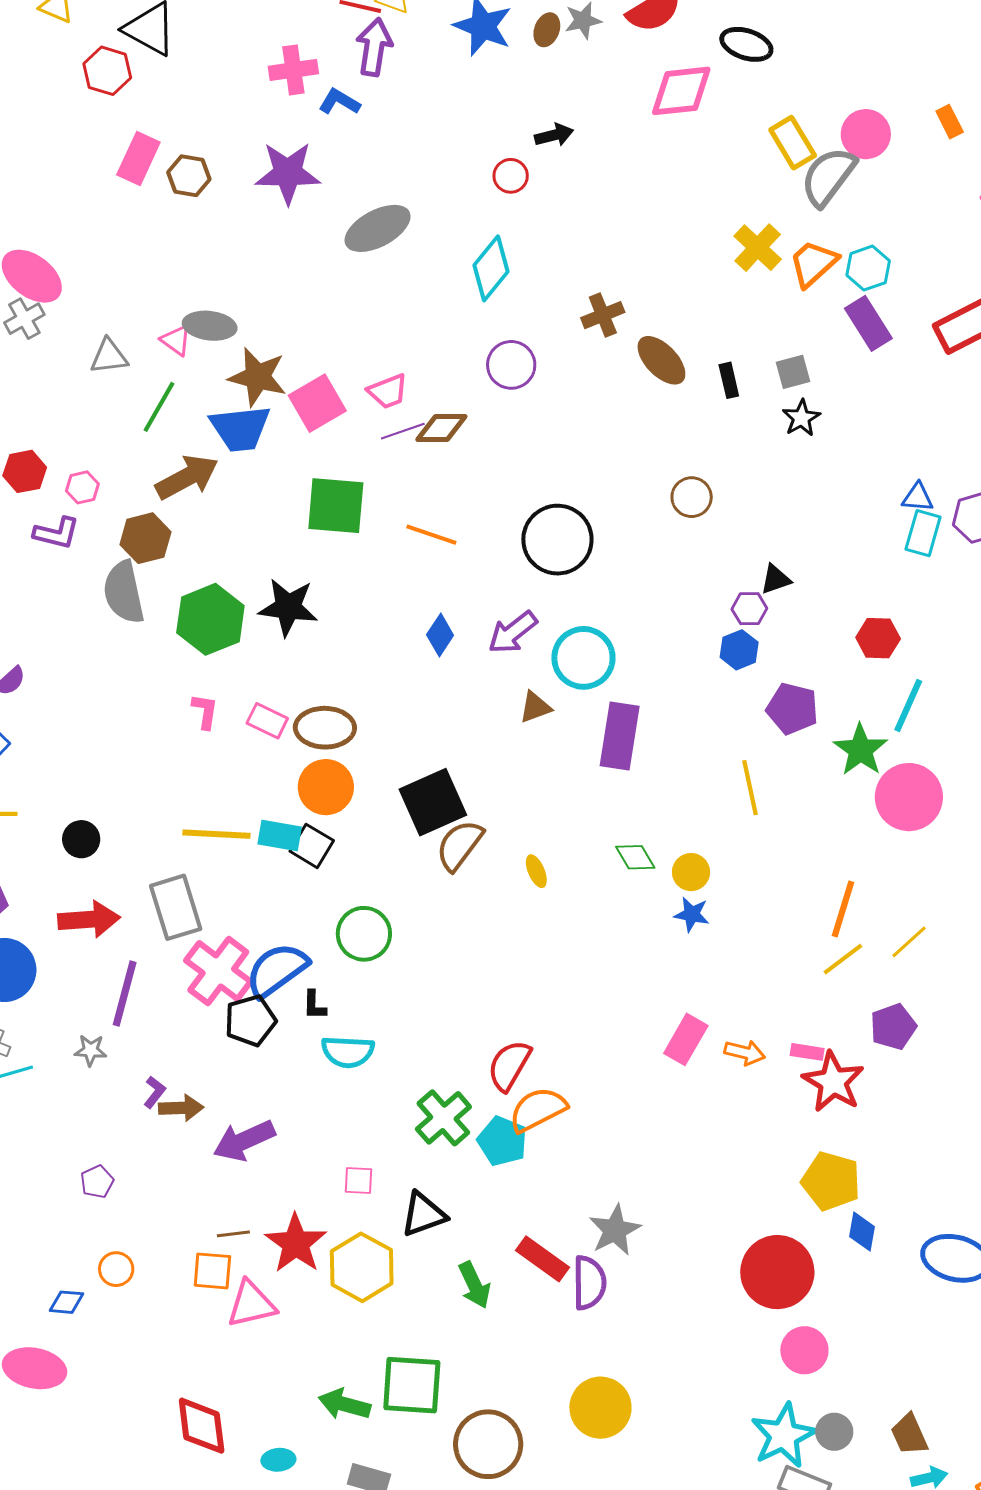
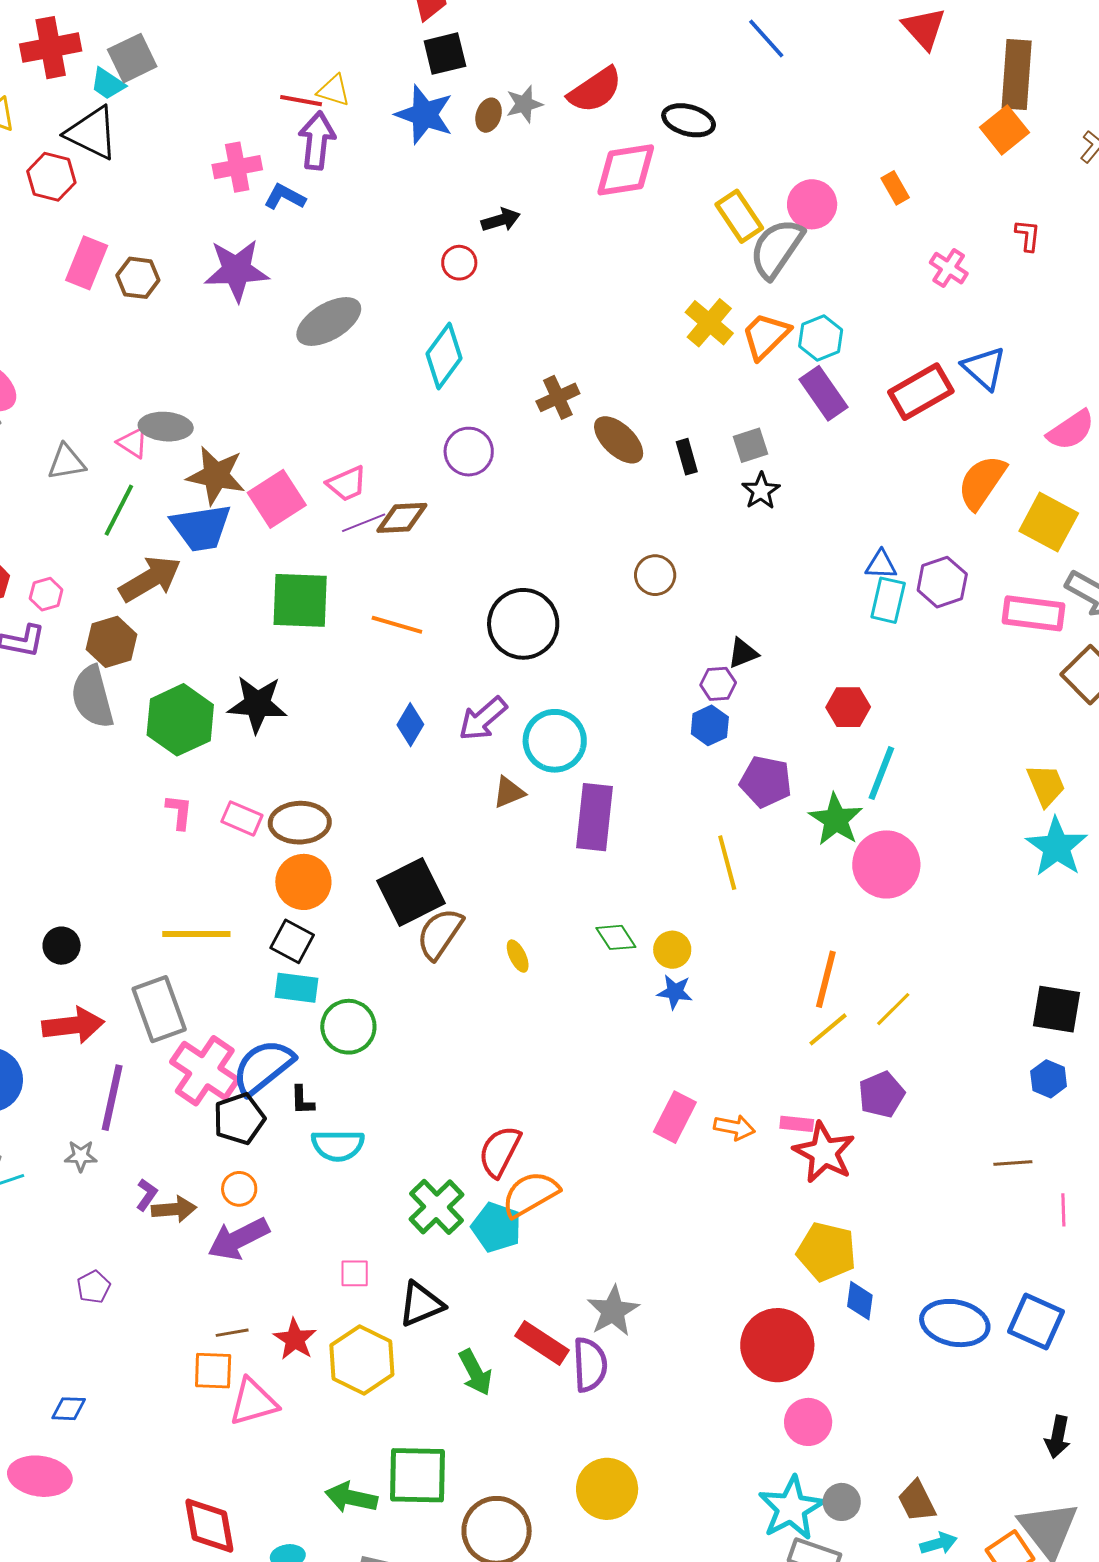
cyan rectangle: (280, 836) -> (297, 988), moved
red star: (296, 1243) -> (295, 1339), size x0.7
orange circle: (116, 1269) -> (239, 1189), moved

